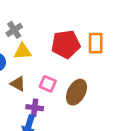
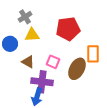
orange rectangle: (96, 43) -> (93, 54), moved
purple cross: (35, 108) -> (42, 82), size x1.5

